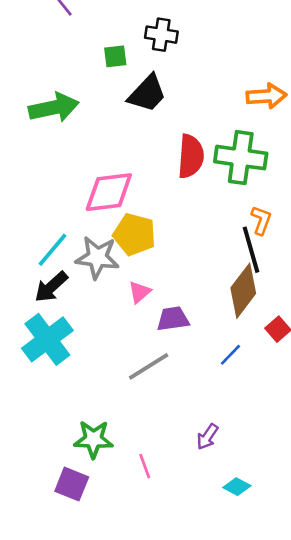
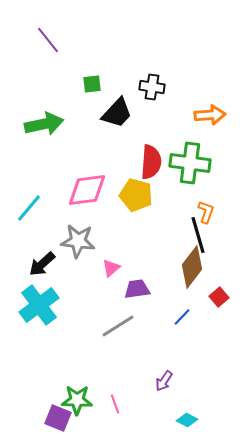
black cross: (161, 35) -> (152, 87), moved
yellow pentagon: (134, 234) -> (136, 195), moved
cyan line: (52, 250) -> (29, 208), moved
green star: (93, 439) -> (77, 400), moved

